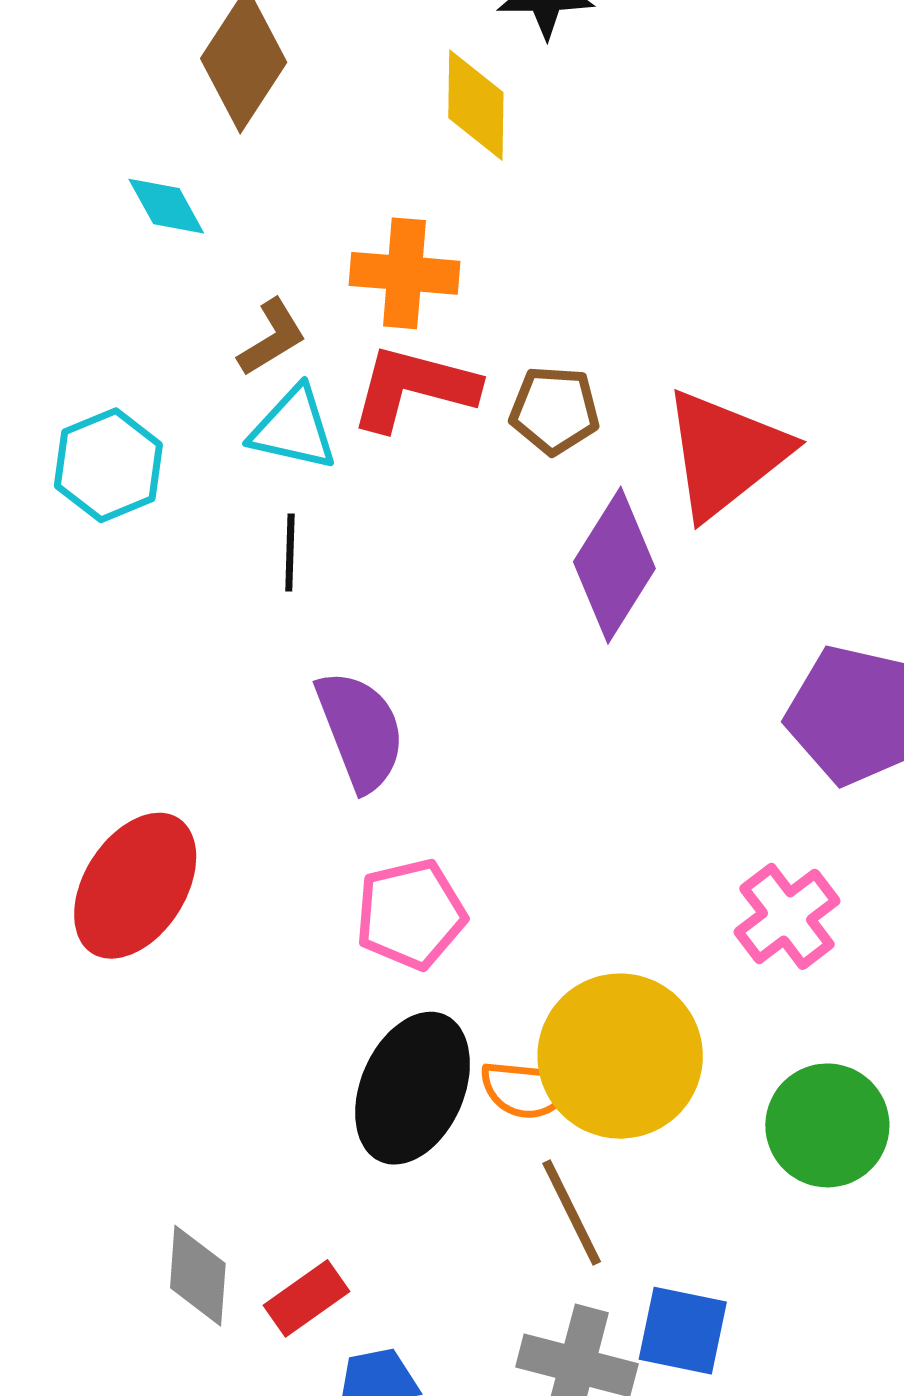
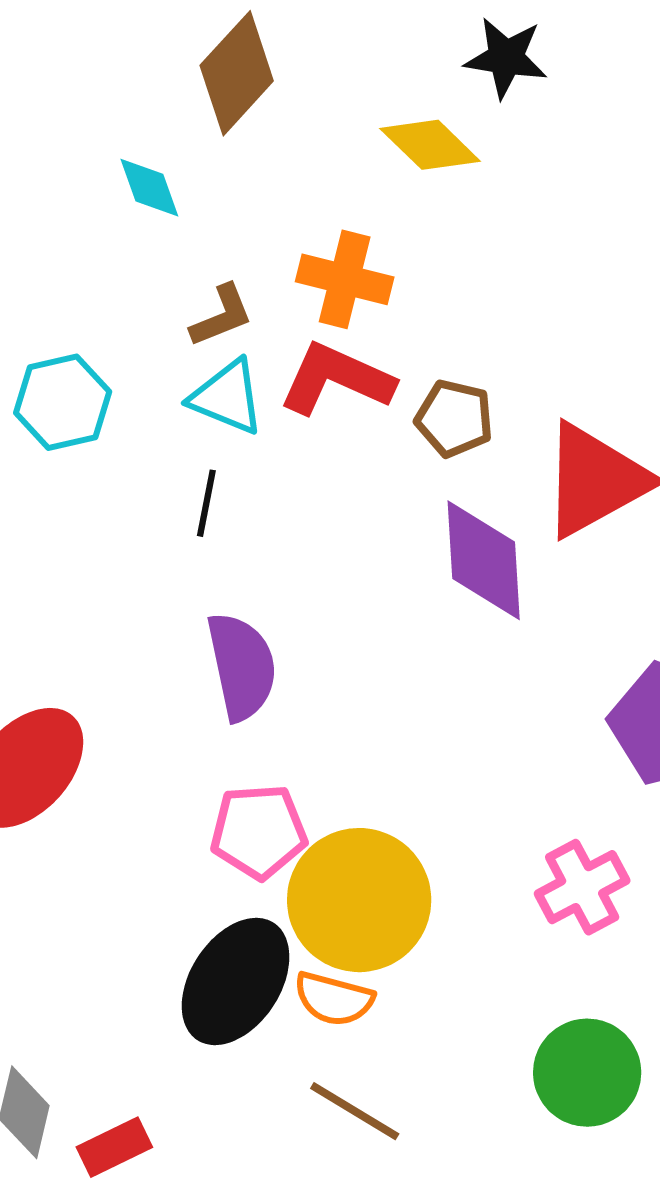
yellow diamond: (476, 105) -> (430, 145), turned -56
purple diamond: (614, 565) -> (484, 560), turned -45
yellow circle: (620, 1056) -> (359, 900), moved
brown line: (572, 1213) -> (355, 1111), turned -42

